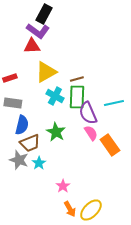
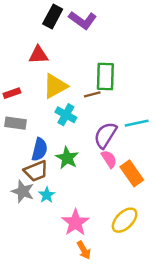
purple L-shape: (38, 31) -> (83, 20), moved
green rectangle: (77, 97) -> (105, 76), moved
purple semicircle: (88, 113) -> (105, 135), turned 55
blue semicircle: (22, 125) -> (40, 149), moved
pink star: (63, 186) -> (75, 223), size x1.6
yellow ellipse: (91, 210) -> (125, 220), moved

